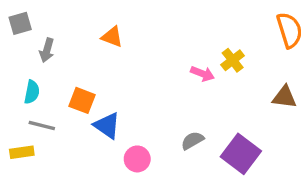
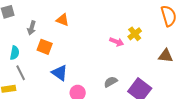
gray arrow: (47, 50) -> (32, 28), moved
orange square: (82, 100) -> (45, 47), moved
gray line: (42, 125) -> (21, 73), turned 49

